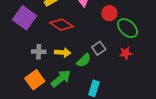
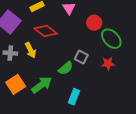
gray square: (99, 48) -> (81, 57), turned -32
gray cross: (39, 52) -> (10, 53), moved
yellow arrow: (63, 53) -> (31, 50), moved, turned 56

